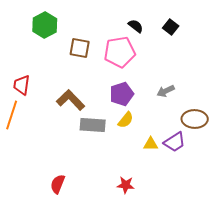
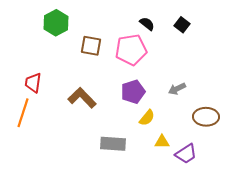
yellow semicircle: (126, 120) -> (147, 118), moved
gray rectangle: (93, 125) -> (113, 144), moved
purple trapezoid: (175, 142) -> (186, 154), moved

